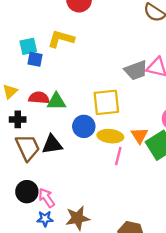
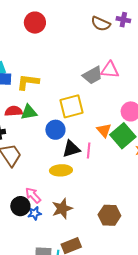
yellow L-shape: (61, 39) -> (28, 82), moved
yellow ellipse: (110, 136) -> (61, 170), moved
black triangle: (52, 144) -> (71, 149), moved
black circle: (27, 192) -> (20, 206), moved

